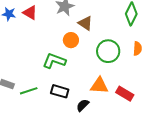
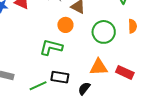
green line: (29, 91) -> (38, 86), moved

